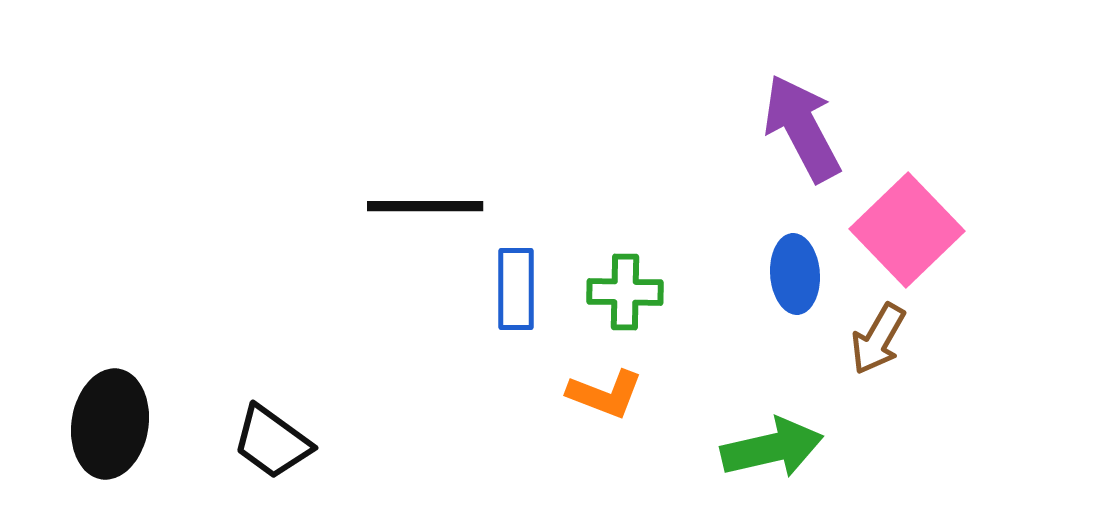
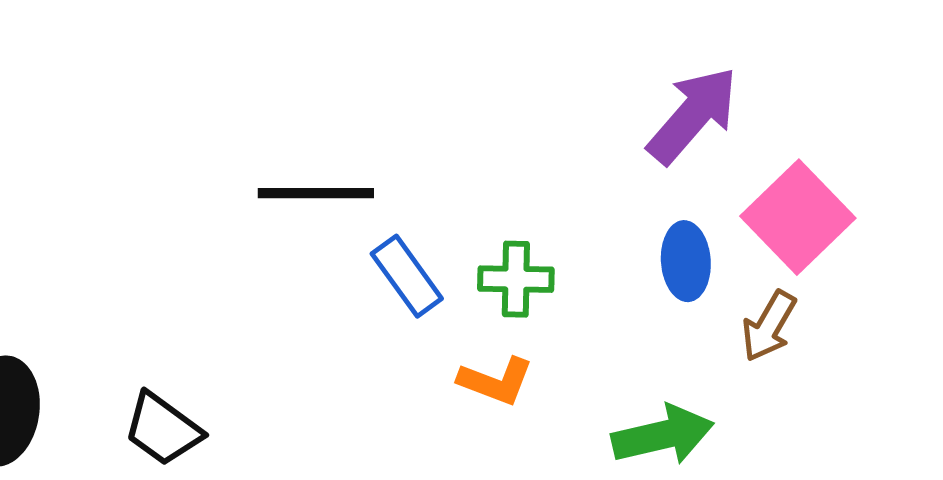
purple arrow: (802, 128) -> (693, 115), turned 69
blue rectangle: (516, 289) -> (407, 276), turned -36

